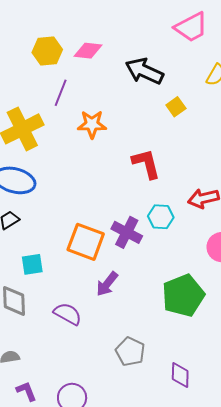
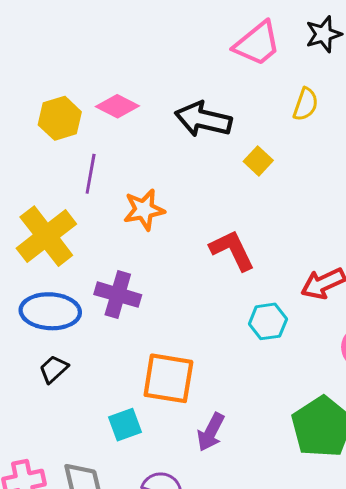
pink diamond: (88, 51) -> (117, 106), turned 32
purple cross: (127, 232) -> (118, 295), moved
cyan square: (32, 264) -> (125, 425), moved

